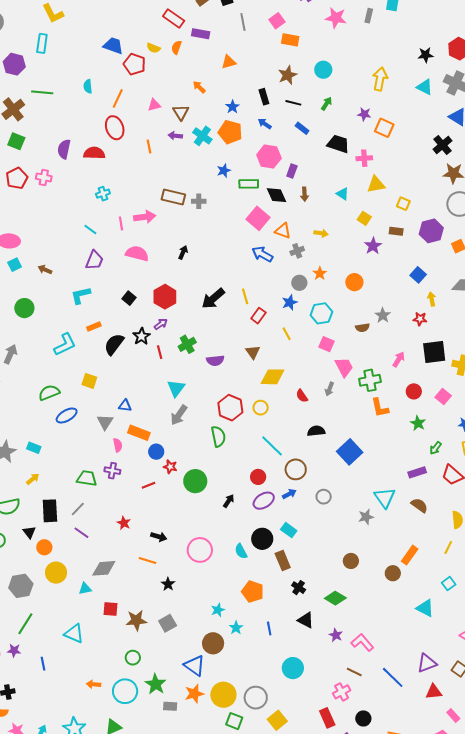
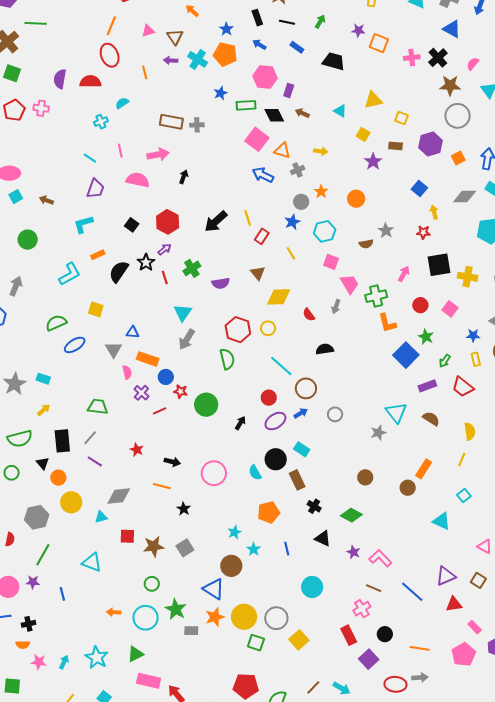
cyan semicircle: (88, 86) -> (122, 103), moved, turned 64
pink cross: (364, 158) -> (412, 58), moved
brown arrow: (304, 194) -> (302, 113), turned 120
pink arrow: (145, 217) -> (158, 154), moved
blue square: (350, 452) -> (406, 355), moved
purple cross: (112, 471) -> (141, 393), moved, turned 35
orange pentagon: (253, 592) -> (269, 512), turned -30

